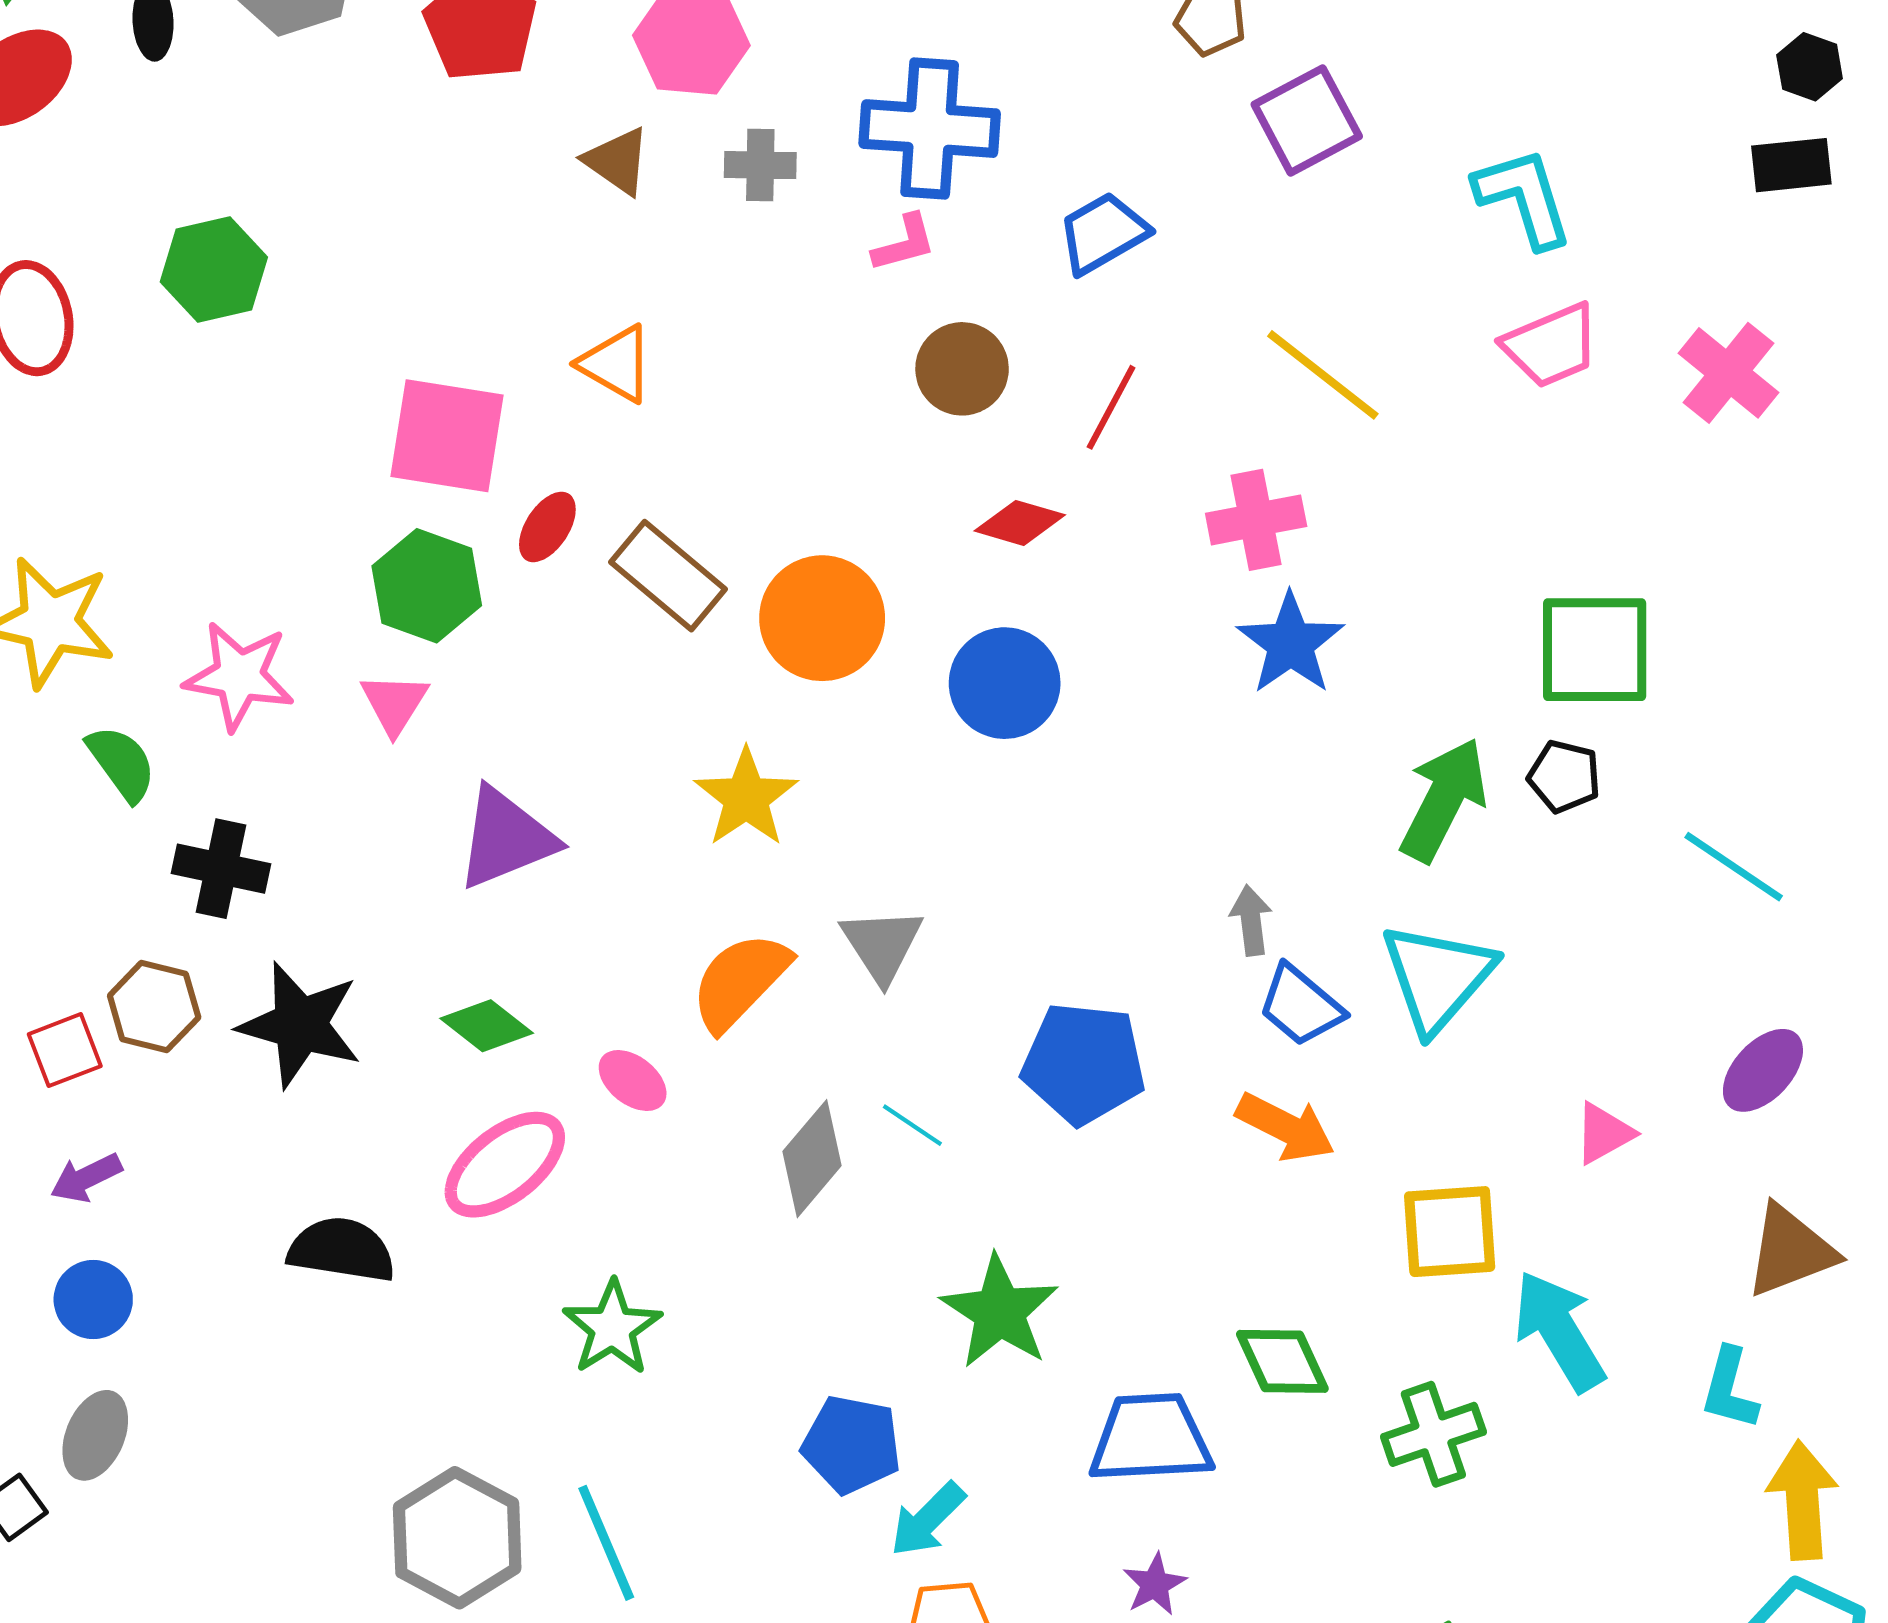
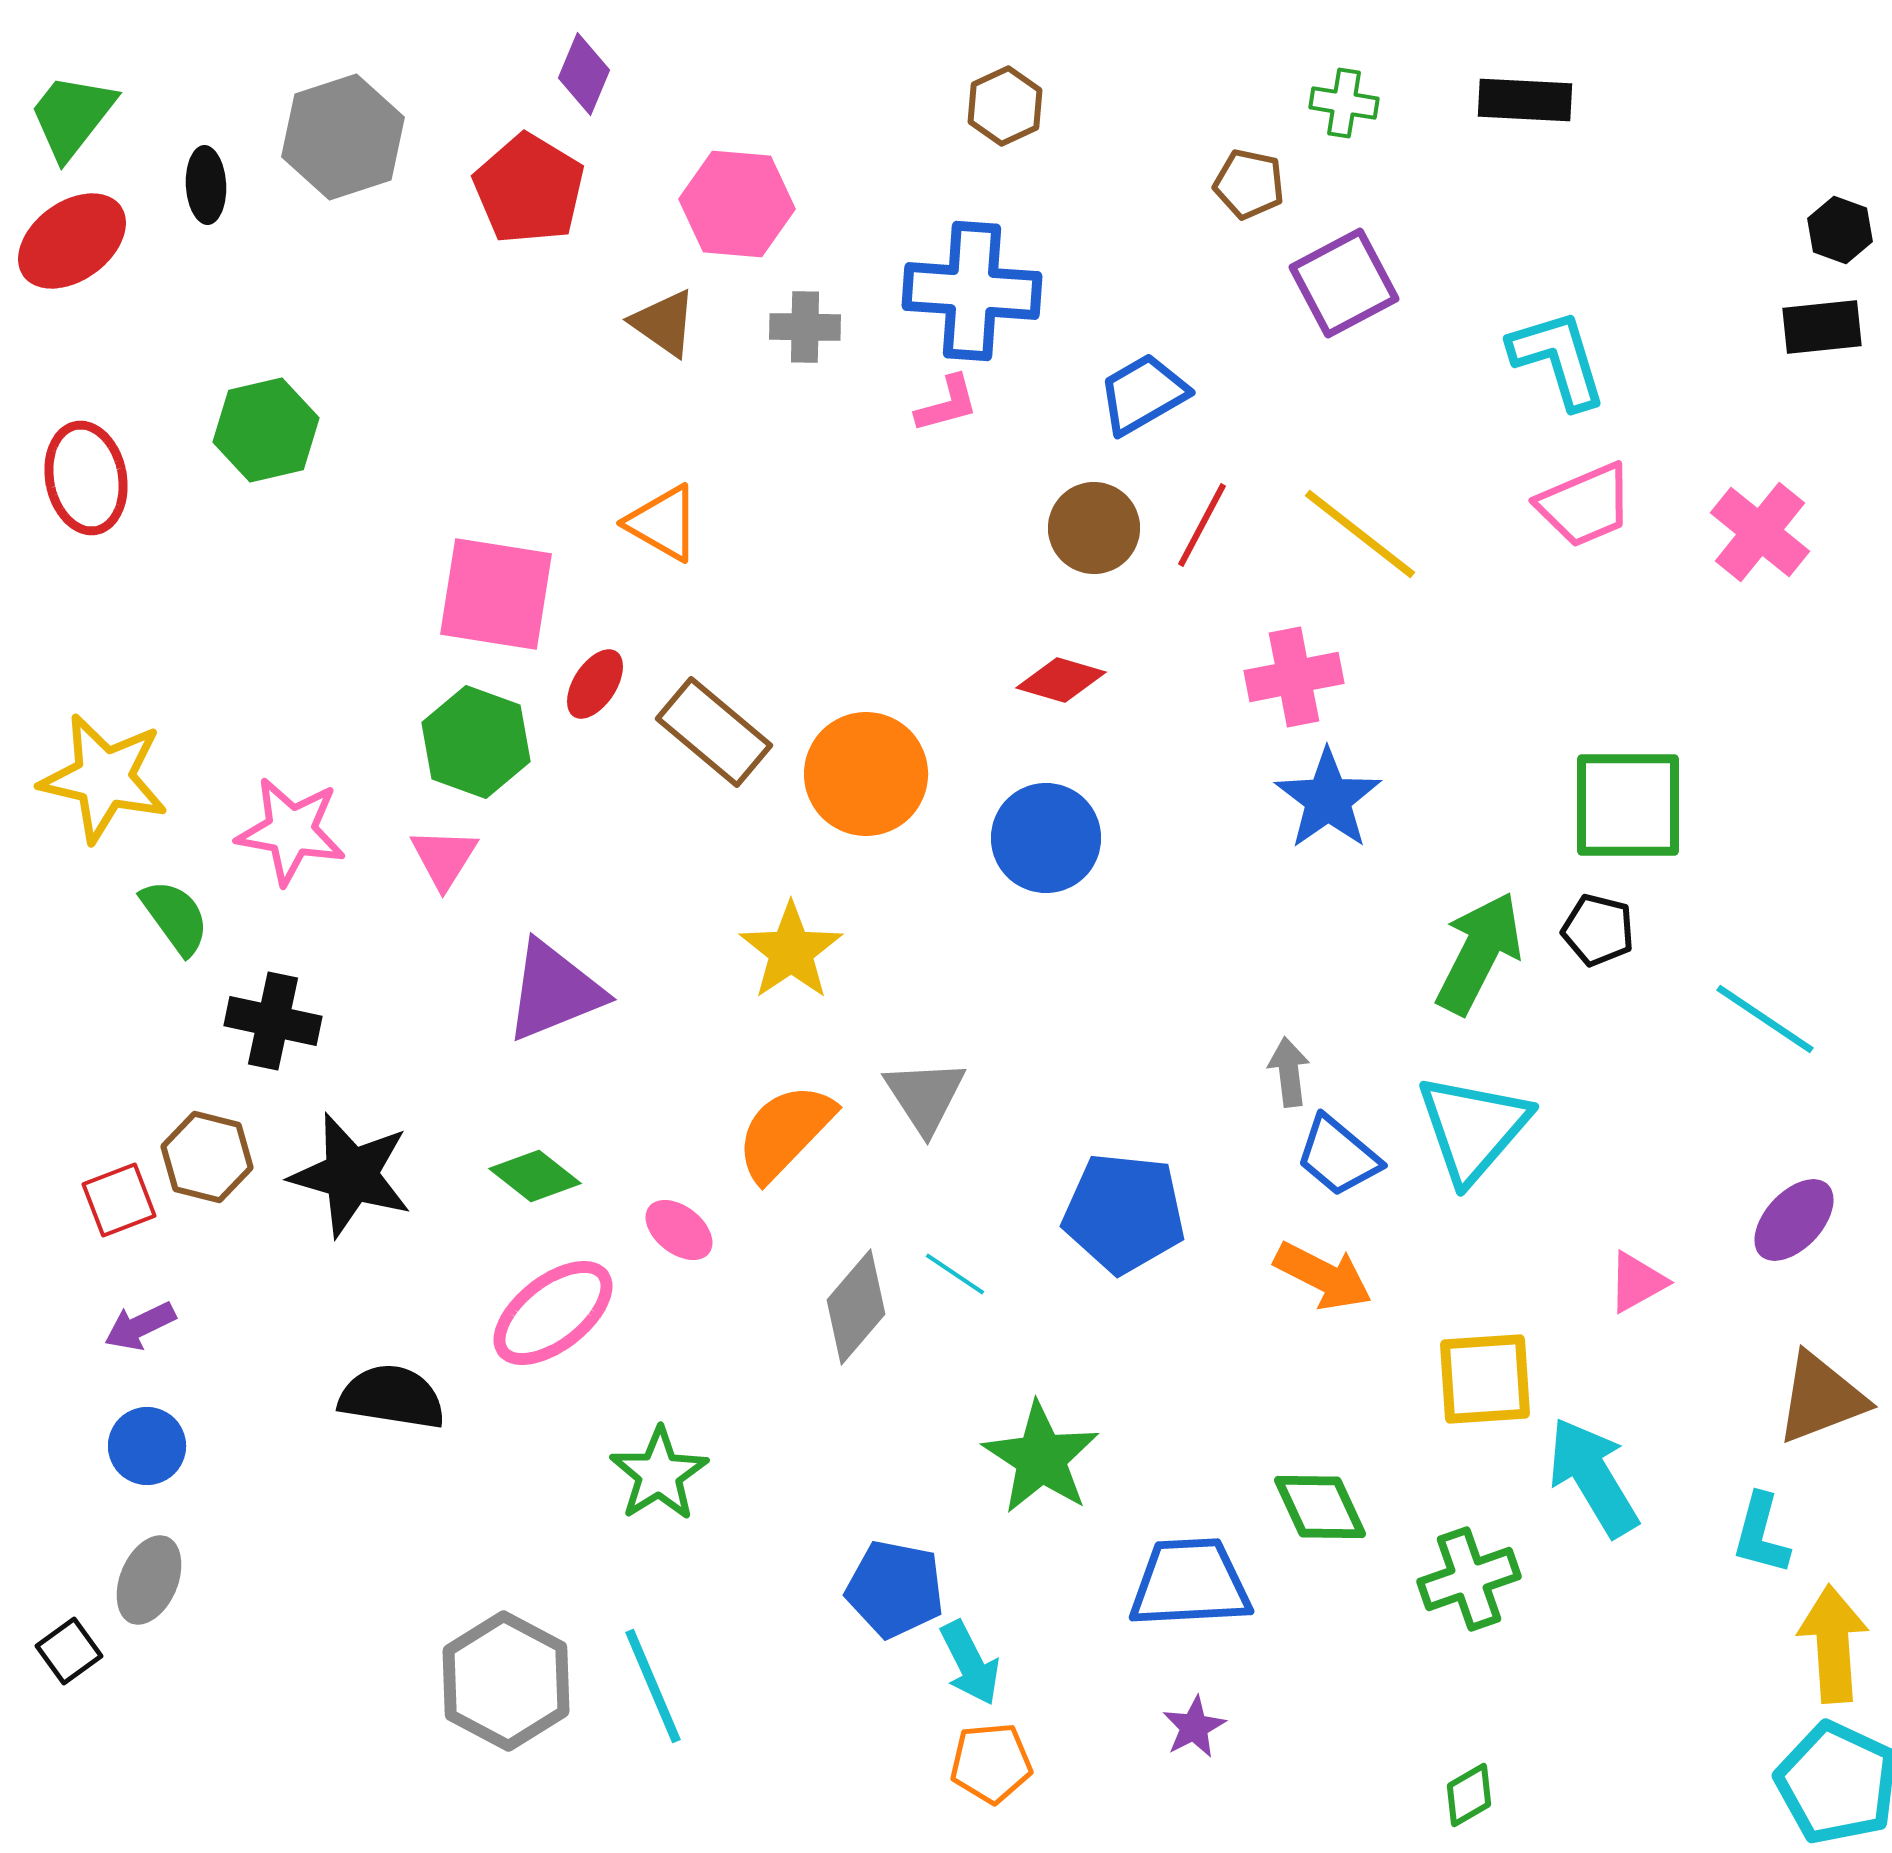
brown circle: (962, 369) -> (1094, 528), moved
red line: (1111, 407) -> (1202, 525), moved
cyan arrow: (928, 1519) -> (970, 1663), turned -72

